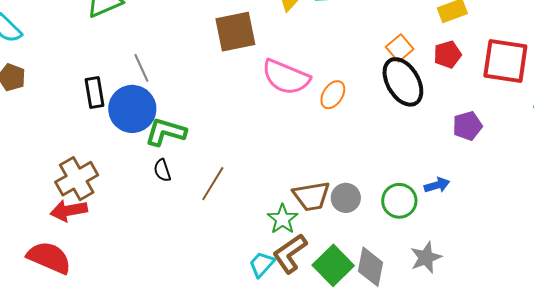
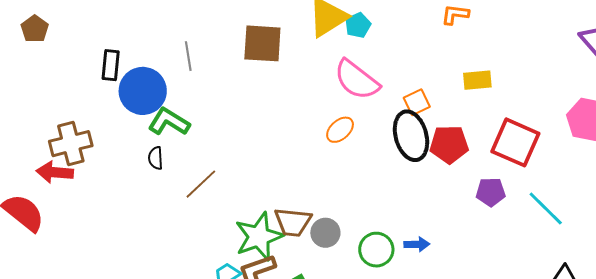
red pentagon: (448, 54) -> (449, 144), moved, size x1.4
gray line: (141, 68) -> (188, 56), moved
pink semicircle: (286, 77) -> (357, 80), moved
purple pentagon: (467, 126) -> (491, 192), moved
green star: (283, 219) -> (259, 237), size x1.6

